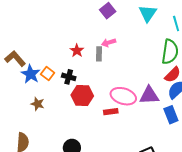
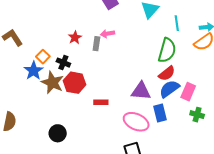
blue star: (31, 74) -> (33, 71), moved
pink ellipse: (123, 96) -> (136, 122), moved
brown star: (38, 104) -> (52, 83), moved, size x1.6

